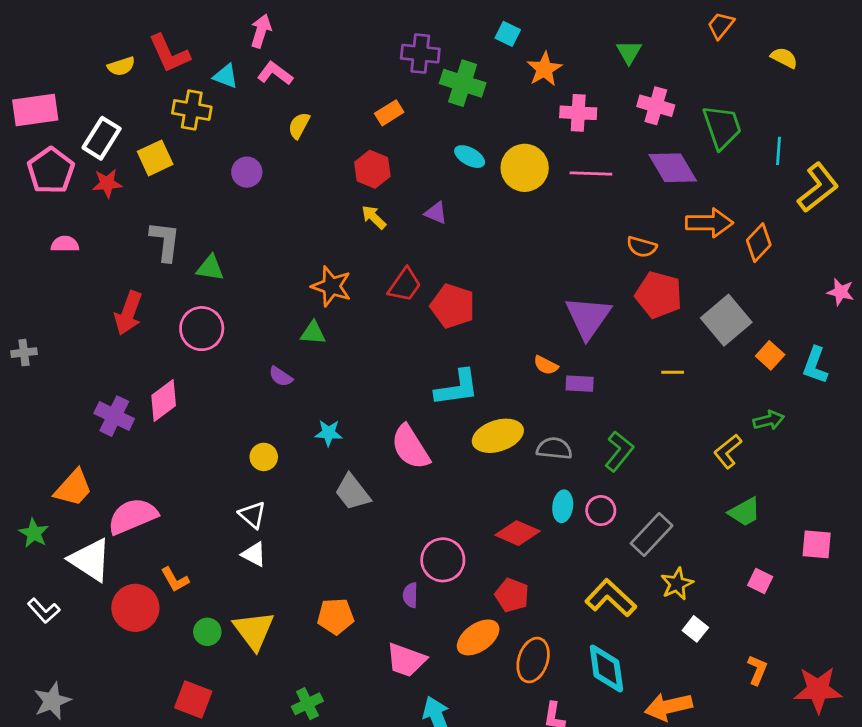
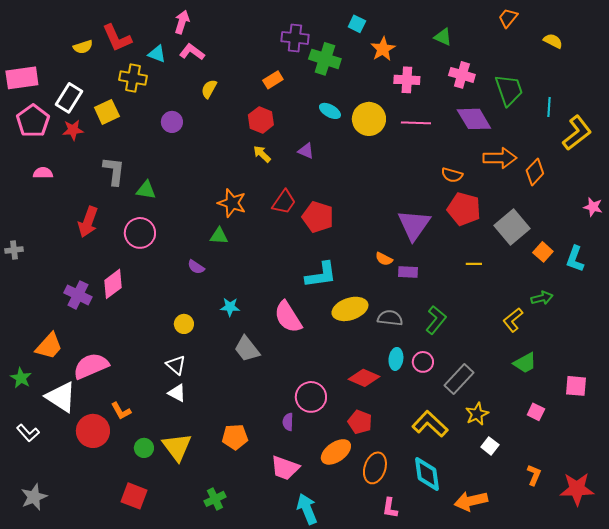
green triangle: (629, 52) -> (443, 37), turned -36

